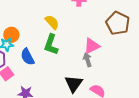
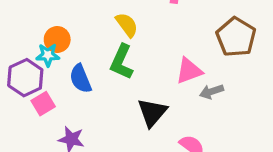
gray arrow: (87, 60) -> (212, 92), moved, turned -96
black triangle: (74, 84) -> (152, 112), moved

